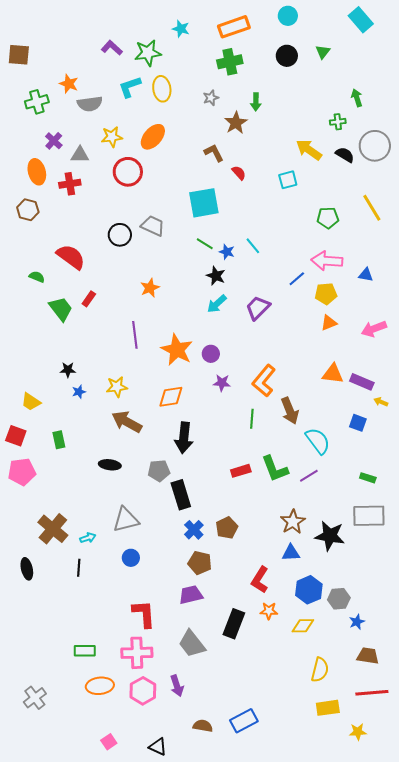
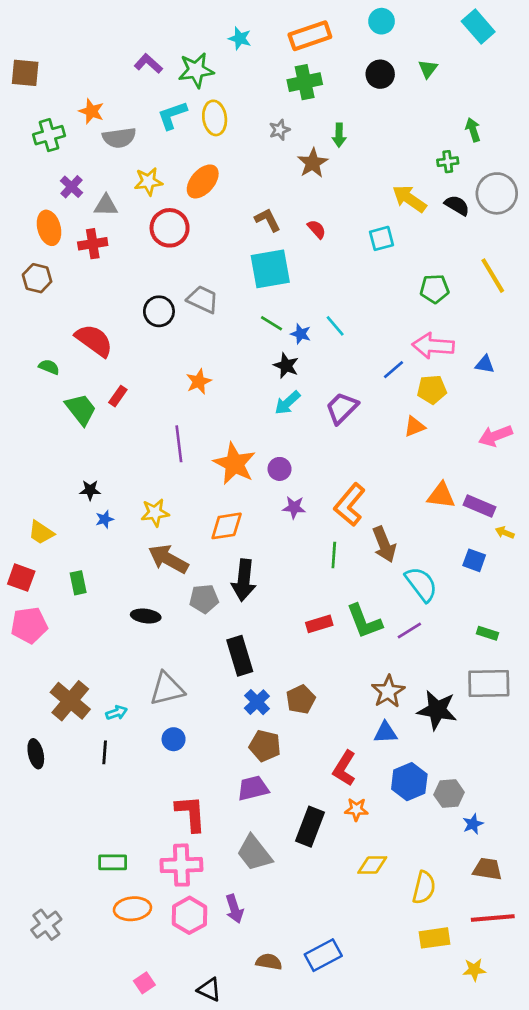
brown L-shape: (214, 153) -> (268, 220), moved
orange triangle: (329, 323) -> (415, 427), moved
gray pentagon: (159, 471) -> (204, 599), moved
yellow diamond: (303, 626) -> (372, 865), moved

